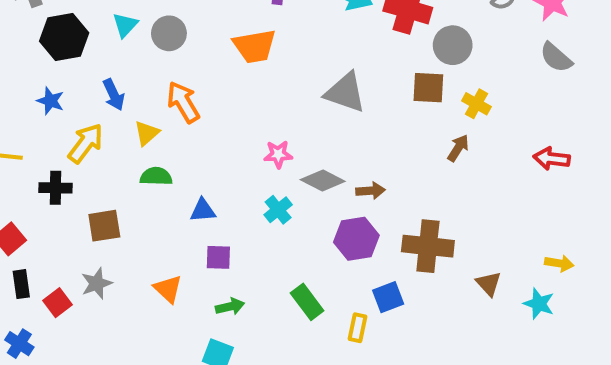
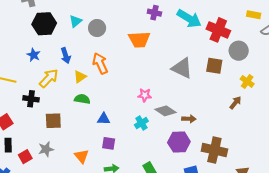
brown square: (428, 88) -> (214, 66), moved

